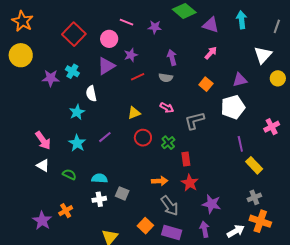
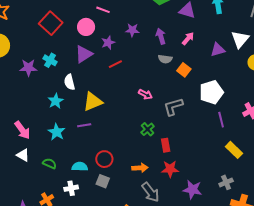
purple star: (155, 27) -> (132, 30), moved
purple arrow: (172, 57) -> (161, 36), moved
gray semicircle: (166, 78) -> (165, 59), moved
purple triangle: (240, 80) -> (218, 50), moved
yellow triangle: (134, 113) -> (93, 102), moved, size x1.5
purple line: (105, 137) -> (84, 125), turned 32
red circle: (143, 138) -> (104, 159), moved
purple line: (240, 144) -> (221, 120), moved
red star: (190, 183) -> (170, 169), turned -30
gray cross: (254, 197) -> (226, 182), moved
white cross: (99, 199) -> (71, 188), moved

